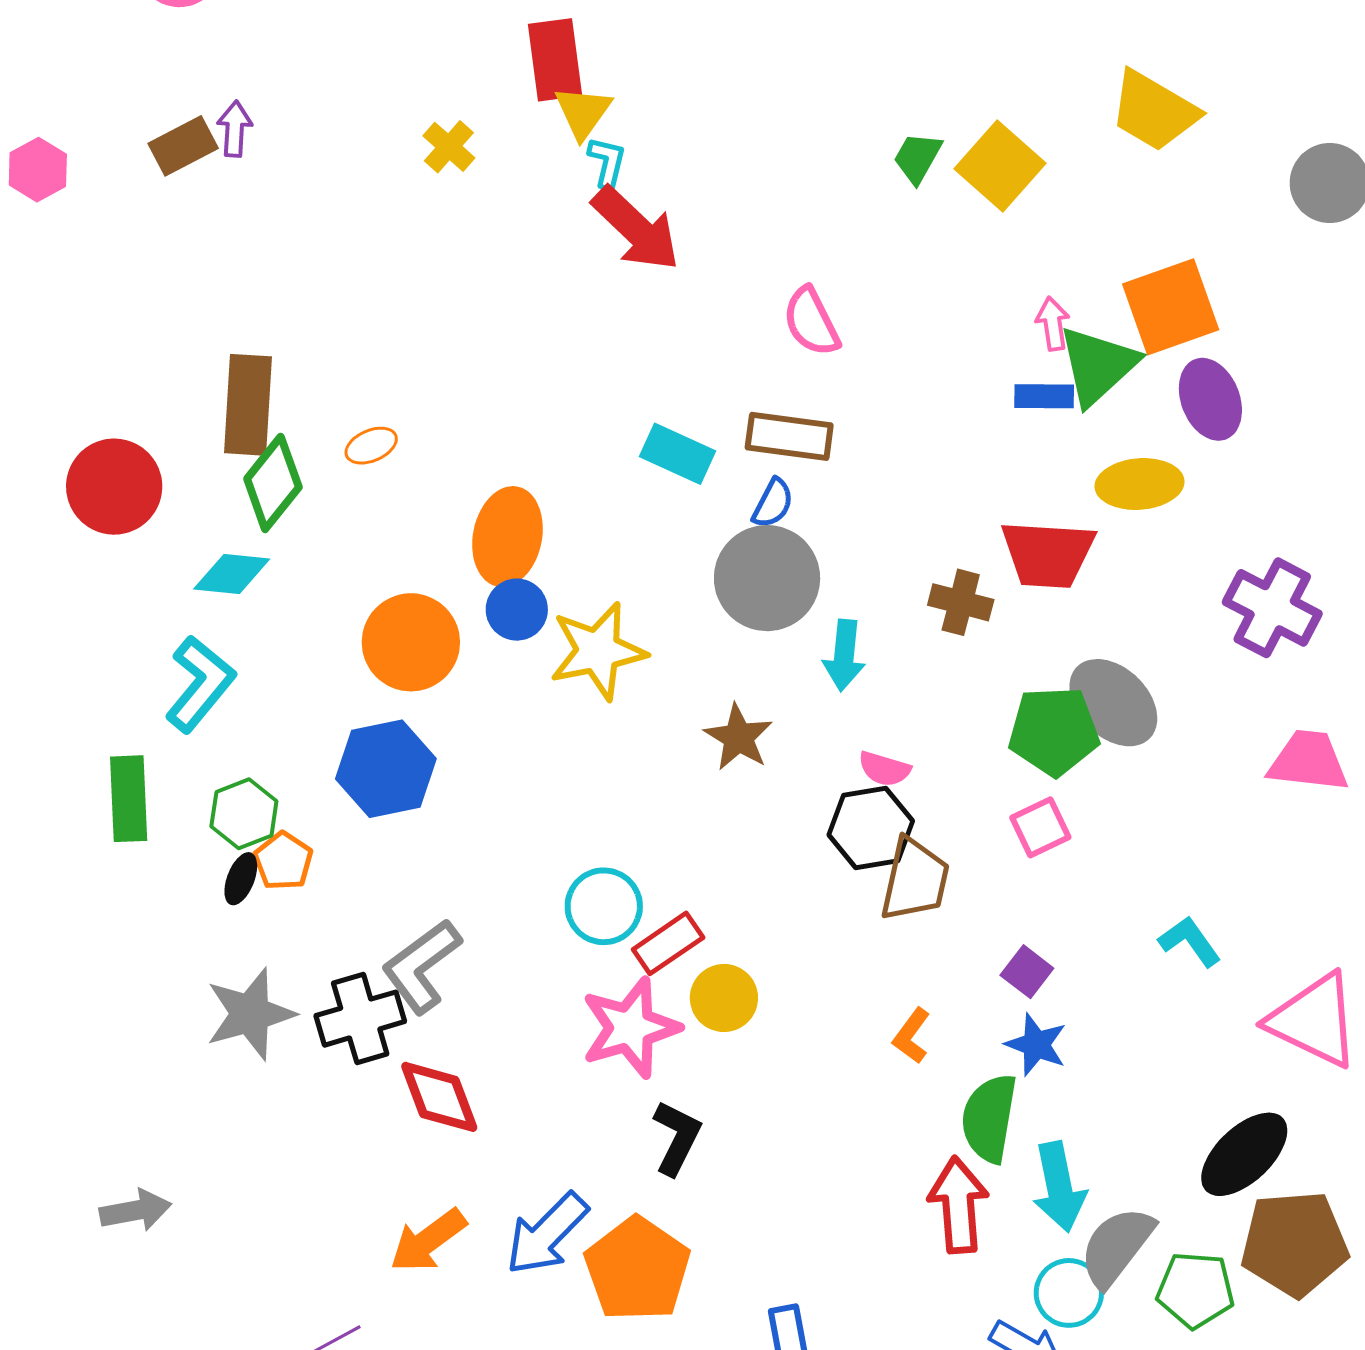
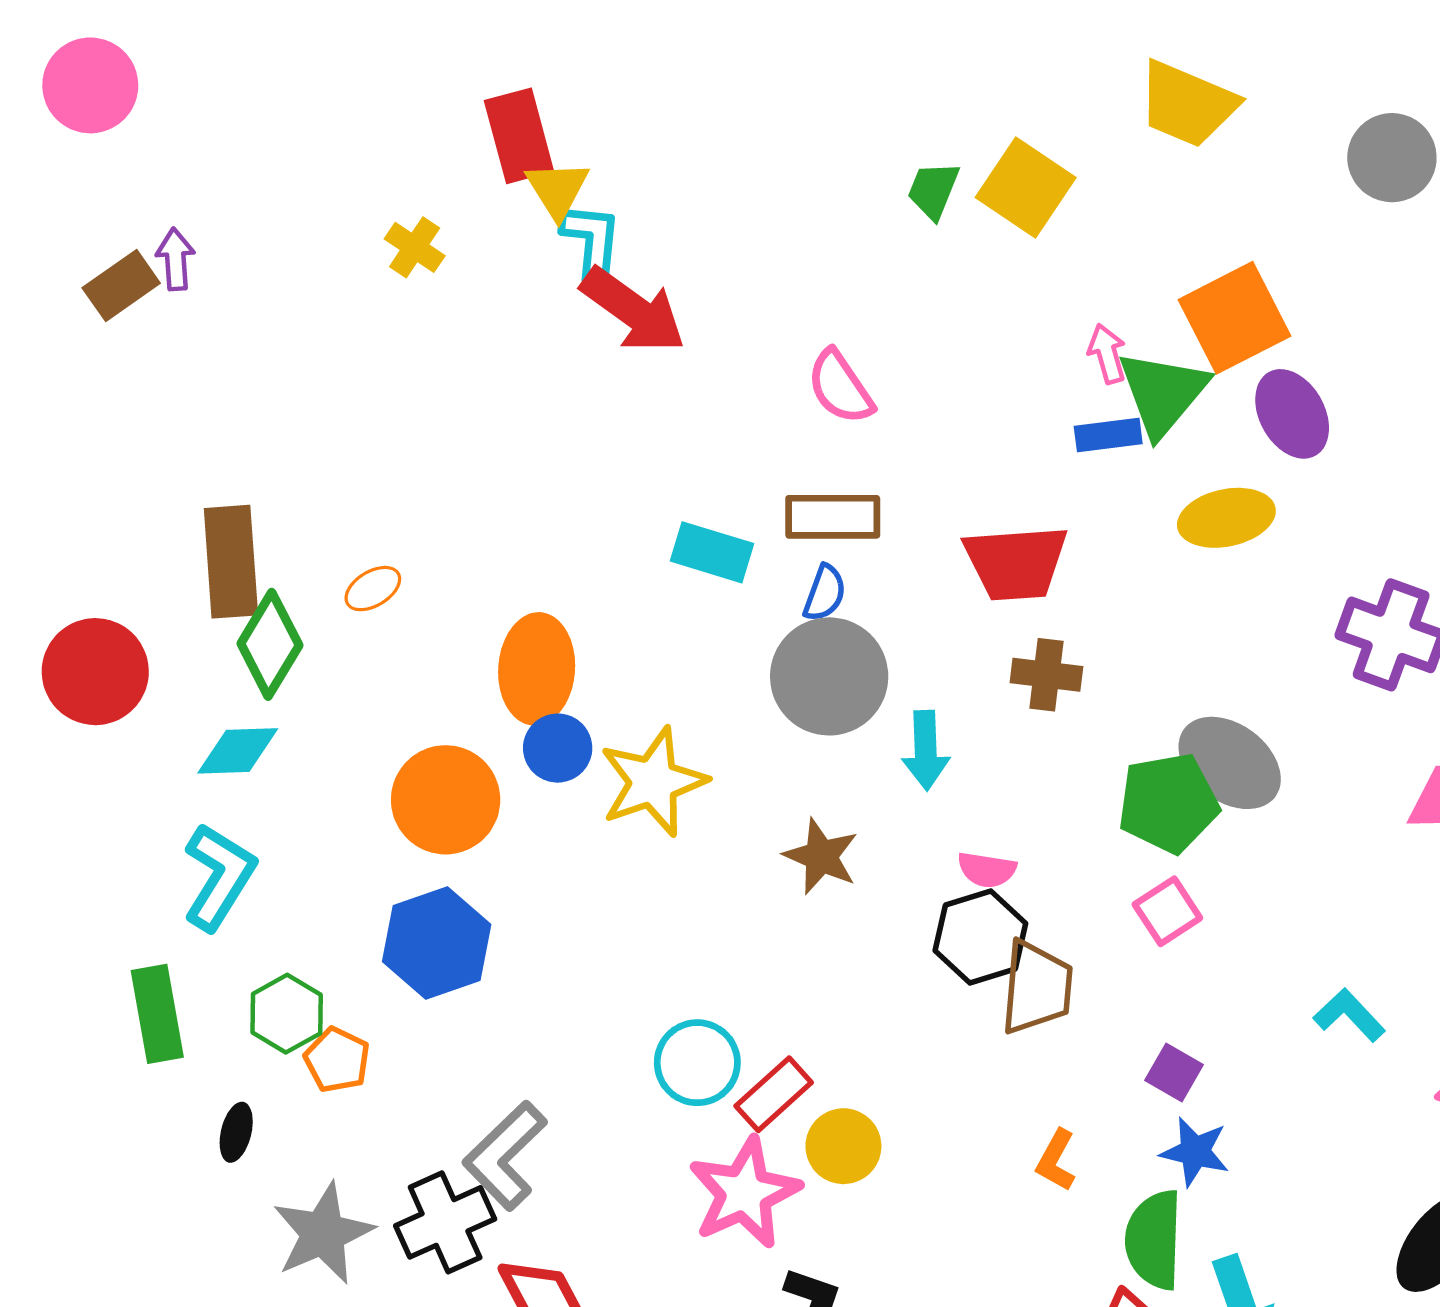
cyan L-shape: (607, 162) -> (592, 241), size x1.4
red trapezoid: (1048, 554) -> (1016, 563), moved
black ellipse: (241, 879) -> (236, 1132), moved

